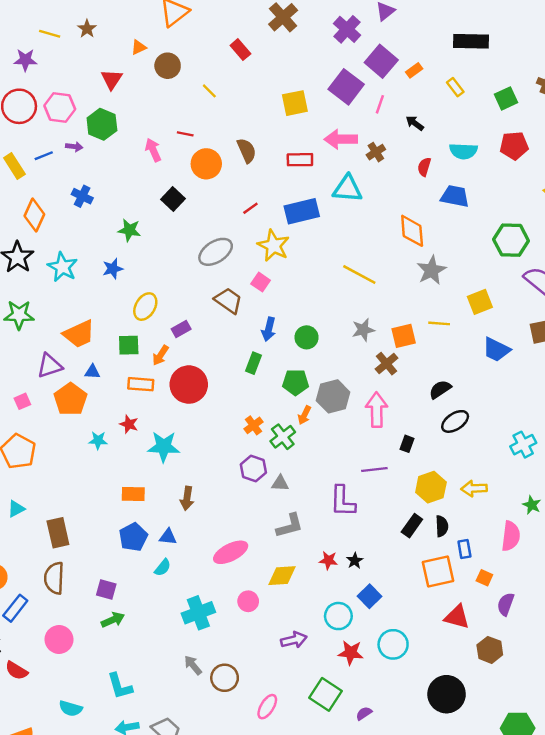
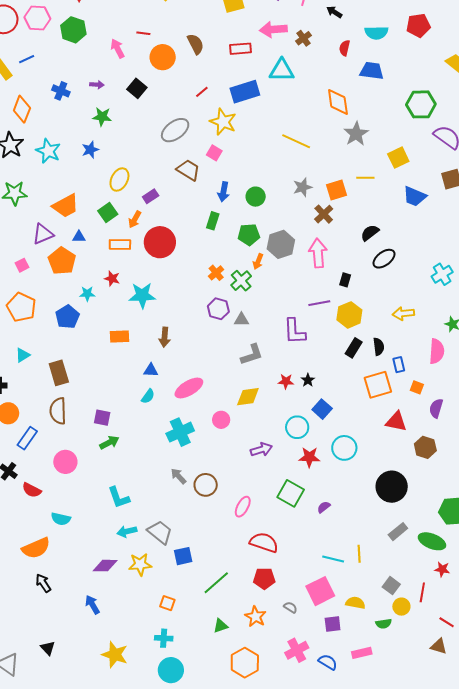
purple arrow: (74, 147) -> (97, 85), moved
green square: (129, 345) -> (108, 213), turned -30
yellow hexagon: (431, 487) -> (349, 315), moved
blue pentagon: (133, 537) -> (67, 317), moved
pink ellipse: (231, 552) -> (189, 388), moved
cyan semicircle: (71, 708) -> (61, 519), moved

